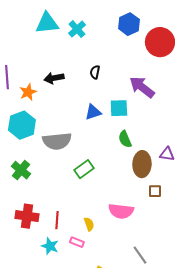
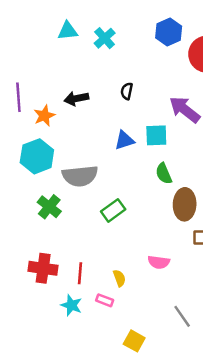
cyan triangle: (47, 23) -> (68, 31), size x0.7
green cross: (21, 170) -> (49, 207), moved
pink semicircle: (121, 211) -> (159, 262), size x0.7

